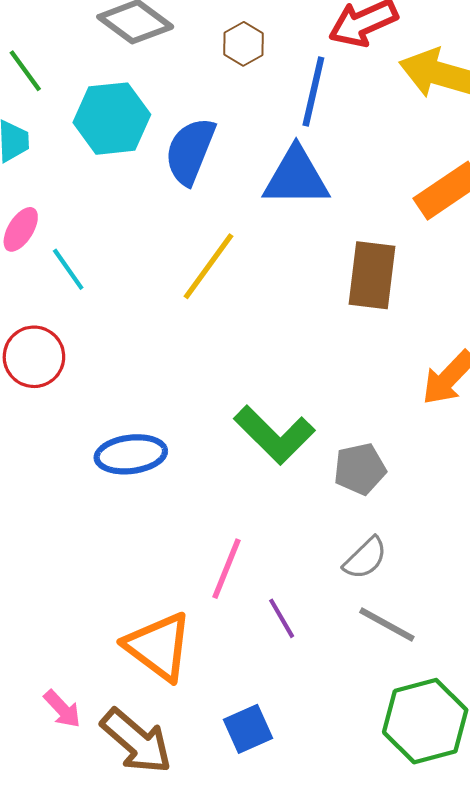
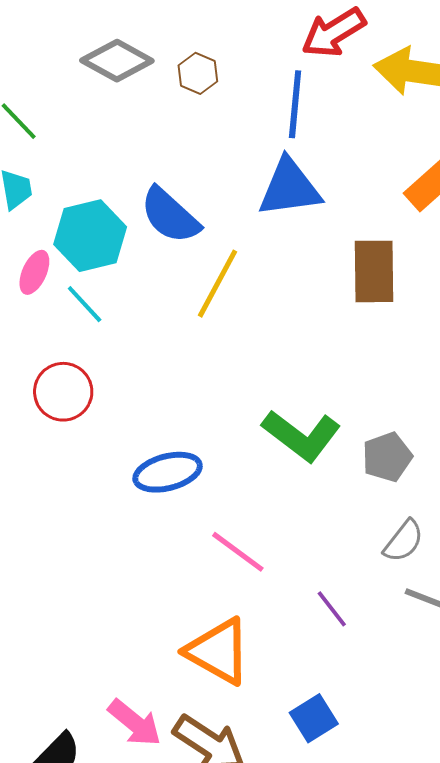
brown hexagon: (243, 44) -> (198, 73), moved
cyan hexagon: (112, 119) -> (90, 236), moved
blue semicircle: (190, 151) -> (170, 215), moved, turned -62
pink line: (227, 569) -> (238, 552), moved, turned -68
pink arrow: (62, 709) -> (135, 723), size x1.4

